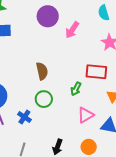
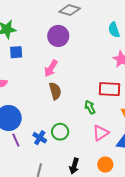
pink arrow: (72, 30) -> (51, 68), moved
green arrow: (76, 89) -> (90, 107), turned 128
green circle: (44, 99) -> (60, 132), moved

